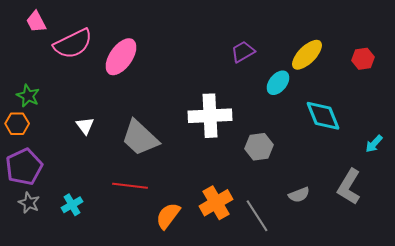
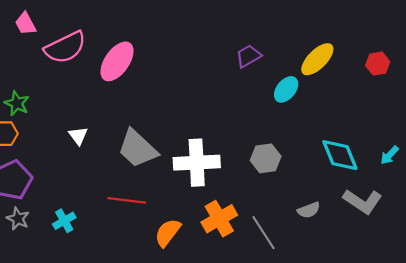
white cross: (210, 116) -> (197, 163), moved
cyan diamond: (323, 116) -> (340, 155), moved
gray L-shape: (349, 187) -> (363, 201), turned -87

